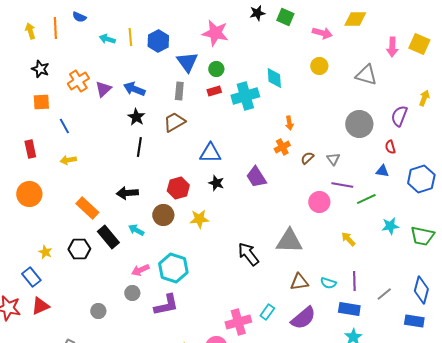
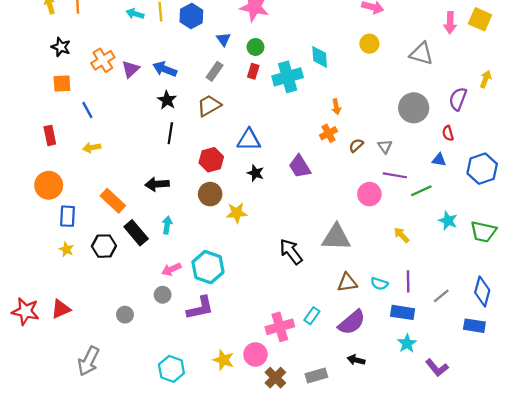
blue triangle: (187, 62) -> (223, 39), size x0.6
gray rectangle: (179, 91) -> (215, 71), turned 30
red rectangle: (214, 91) -> (253, 71), turned -56
red hexagon: (178, 188) -> (211, 160), moved
brown circle: (163, 215) -> (210, 194), moved
cyan star: (390, 226) -> (448, 221), turned 30
cyan arrow: (136, 230) -> (167, 225), turned 70
blue rectangle: (31, 277) -> (67, 216), moved, turned 42

